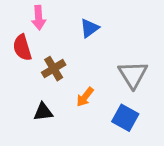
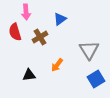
brown cross: (54, 69) -> (40, 37), moved
blue square: (125, 118) -> (96, 79), moved, turned 30

